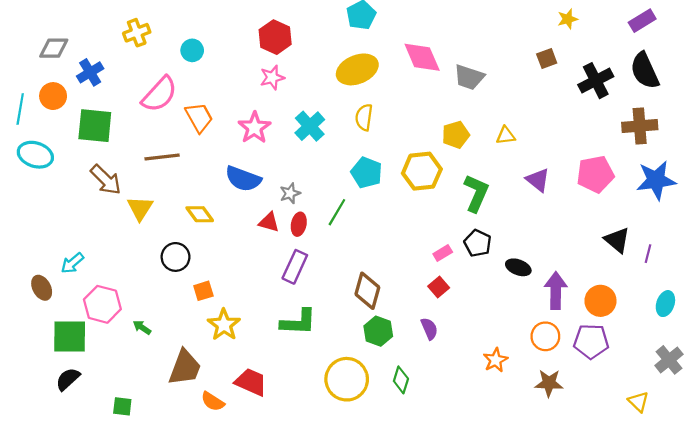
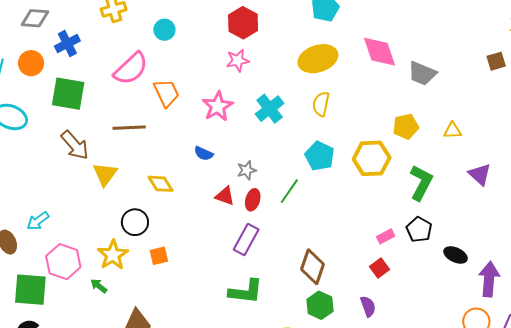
blue semicircle: (243, 179) -> (204, 153), size x0.6
yellow star: (224, 325) -> (113, 255), moved

